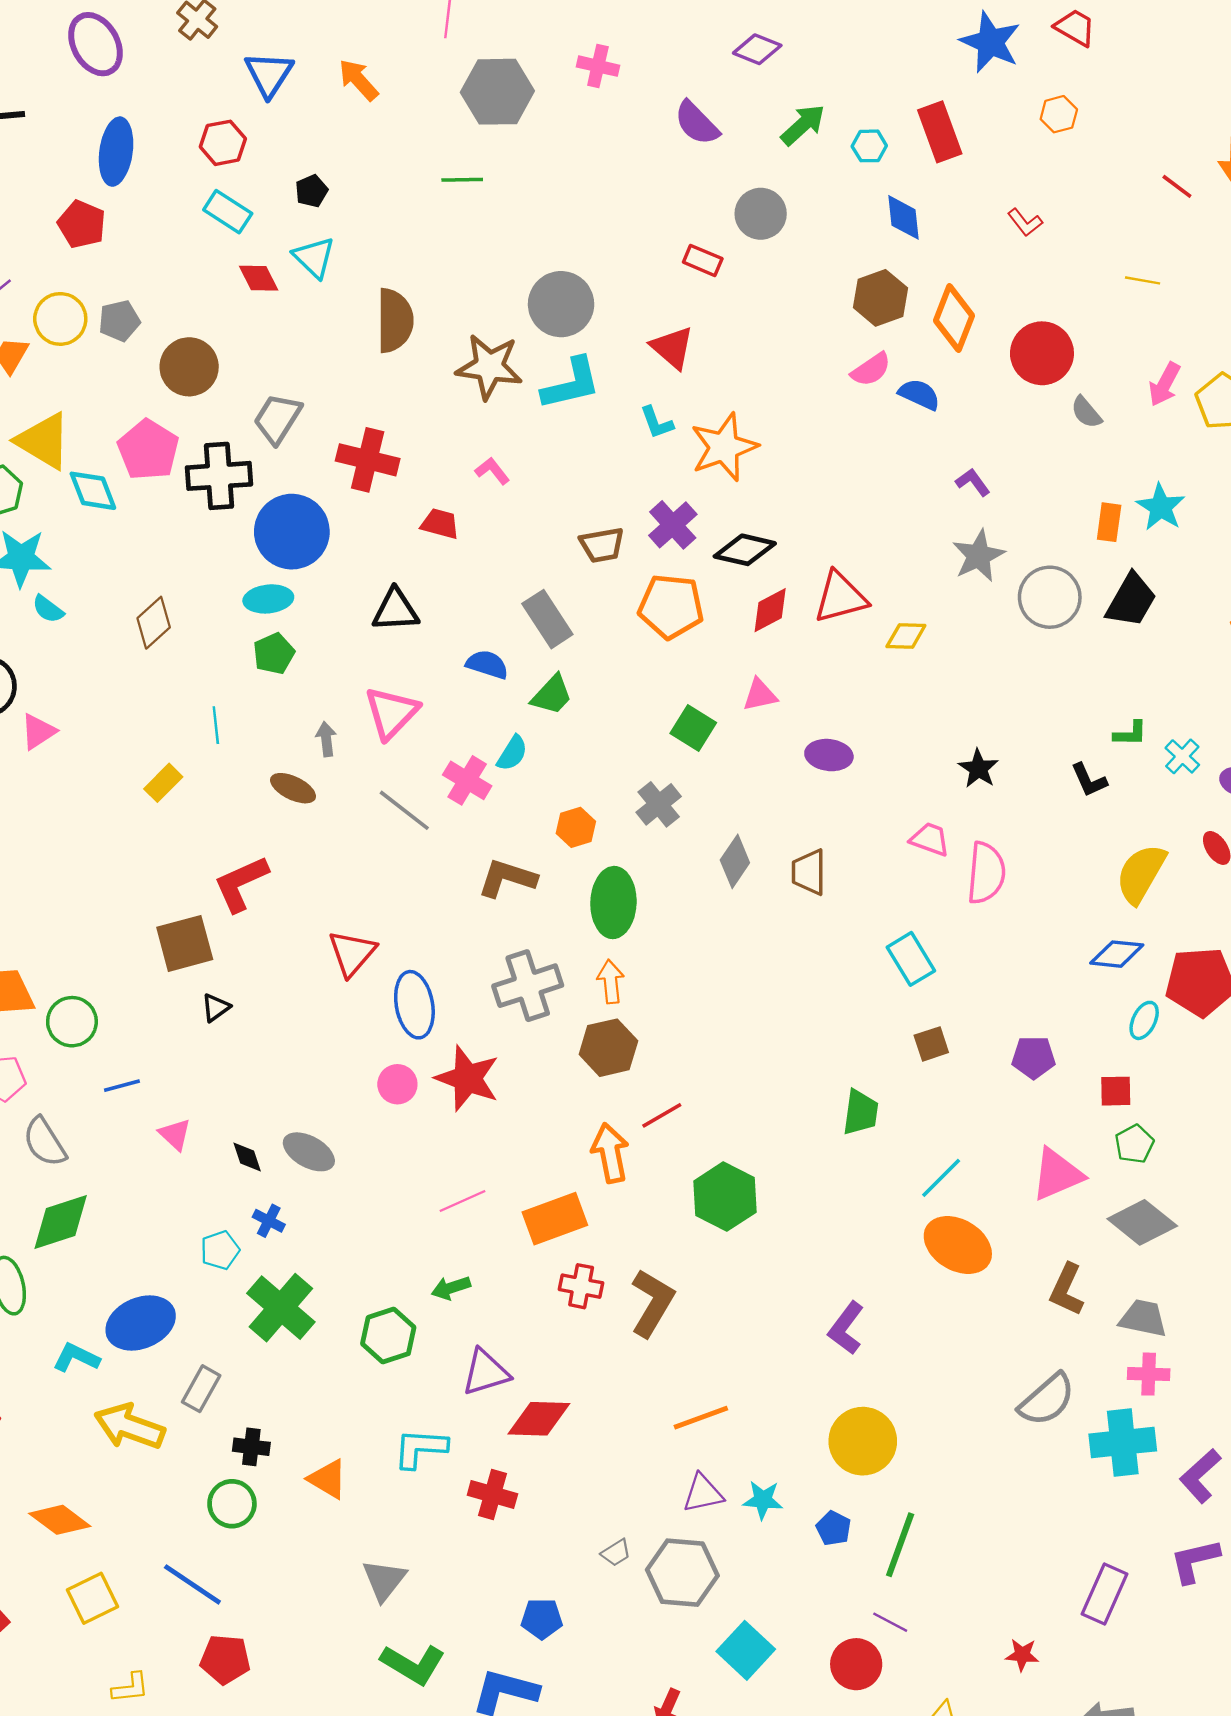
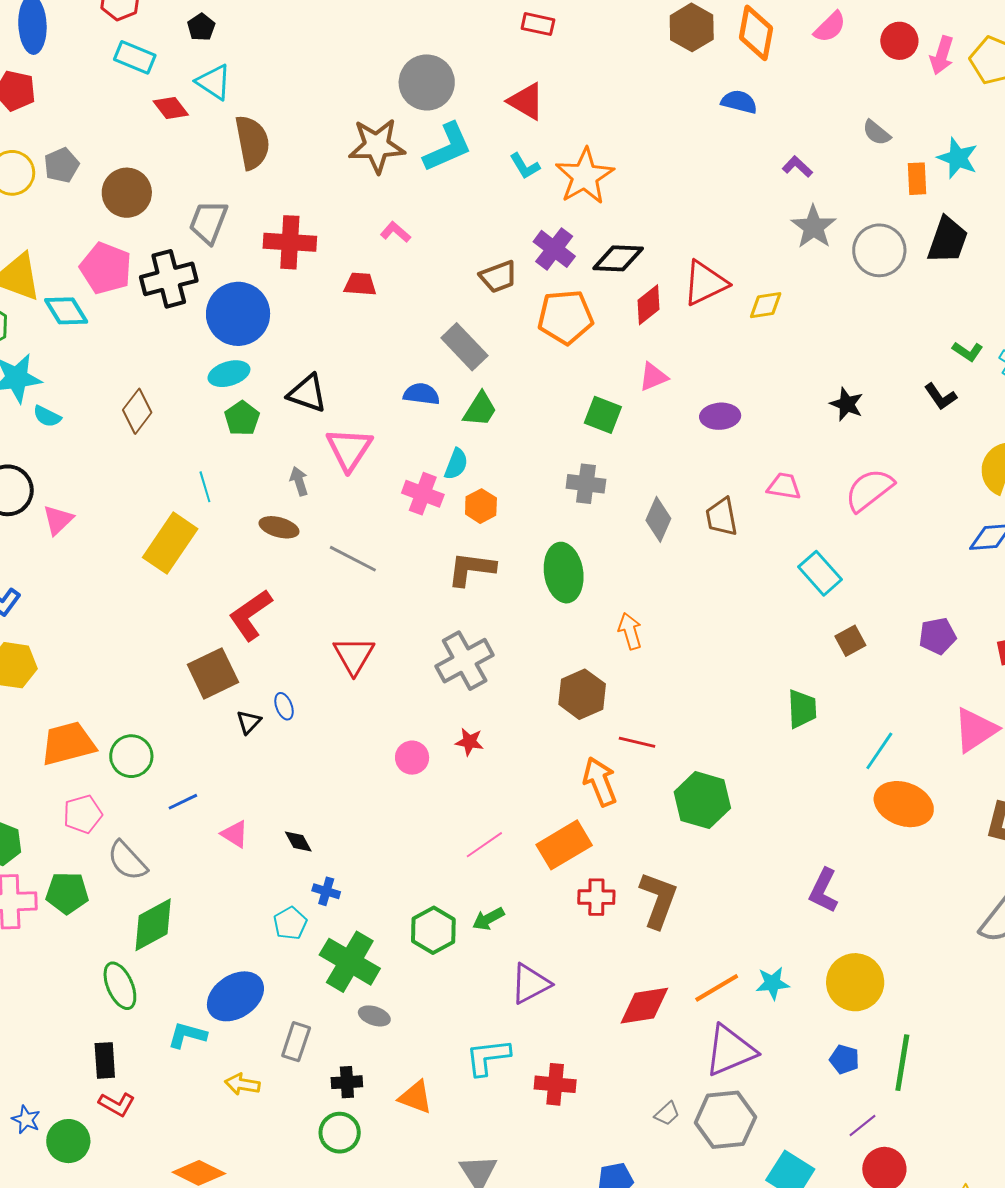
brown semicircle: (395, 321) -> (252, 142), moved
red circle: (1042, 353) -> (899, 41), moved, size x0.7
pink semicircle: (871, 369) -> (830, 27), moved
gray semicircle: (1086, 412) -> (877, 133), moved
black triangle: (395, 610) -> (307, 393), moved, turned 33
green L-shape: (1130, 734) -> (968, 351), turned 44
yellow rectangle: (163, 783) -> (170, 543), size x1.8
gray cross: (659, 804) -> (586, 484), turned -33
gray line: (404, 810) -> (353, 559), moved
orange hexagon: (576, 827) -> (481, 506), moved
pink trapezoid: (930, 839) -> (784, 486), moved
pink semicircle: (986, 873) -> (869, 490), turned -122
orange arrow: (611, 982) -> (630, 631), moved
gray cross: (528, 986) -> (465, 661), moved
blue ellipse: (414, 1005) -> (284, 706), moved, size x0.5
red star: (467, 1078) -> (469, 742), size x0.5
red line: (662, 1115) -> (637, 742), turned 54
gray ellipse: (309, 1152) -> (374, 1016), moved, size x0.7
green hexagon: (388, 1336) -> (433, 930), moved
red diamond: (539, 1419) -> (644, 1006), moved
yellow arrow: (129, 1426) -> (242, 1084), size x0.6
purple triangle: (703, 1493) -> (730, 1051), size x1.5
cyan star: (763, 1500) -> (773, 983), moved
purple line: (890, 1622) -> (862, 1126), moved, turned -56

